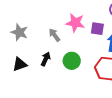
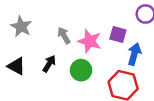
pink star: (75, 23) -> (90, 41), moved
black triangle: (20, 64) -> (16, 66), turned 42

